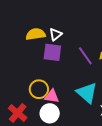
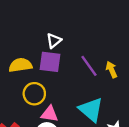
yellow semicircle: (36, 34) -> (20, 65), moved
yellow circle: (39, 89) -> (34, 94), moved

